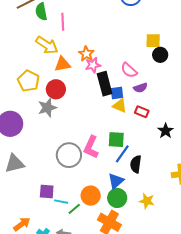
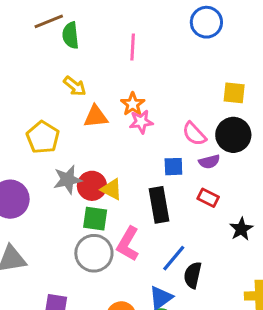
pink line: (63, 22) -> (133, 47), moved
yellow arrow: (47, 45) -> (75, 86), size x0.7
black circle: (160, 55) -> (233, 135), moved, size x1.5
black rectangle: (105, 84) -> (159, 205), moved
red circle: (56, 89) -> (92, 186), moved
yellow triangle: (120, 106) -> (112, 189), moved
green square: (116, 140) -> (95, 219), moved

